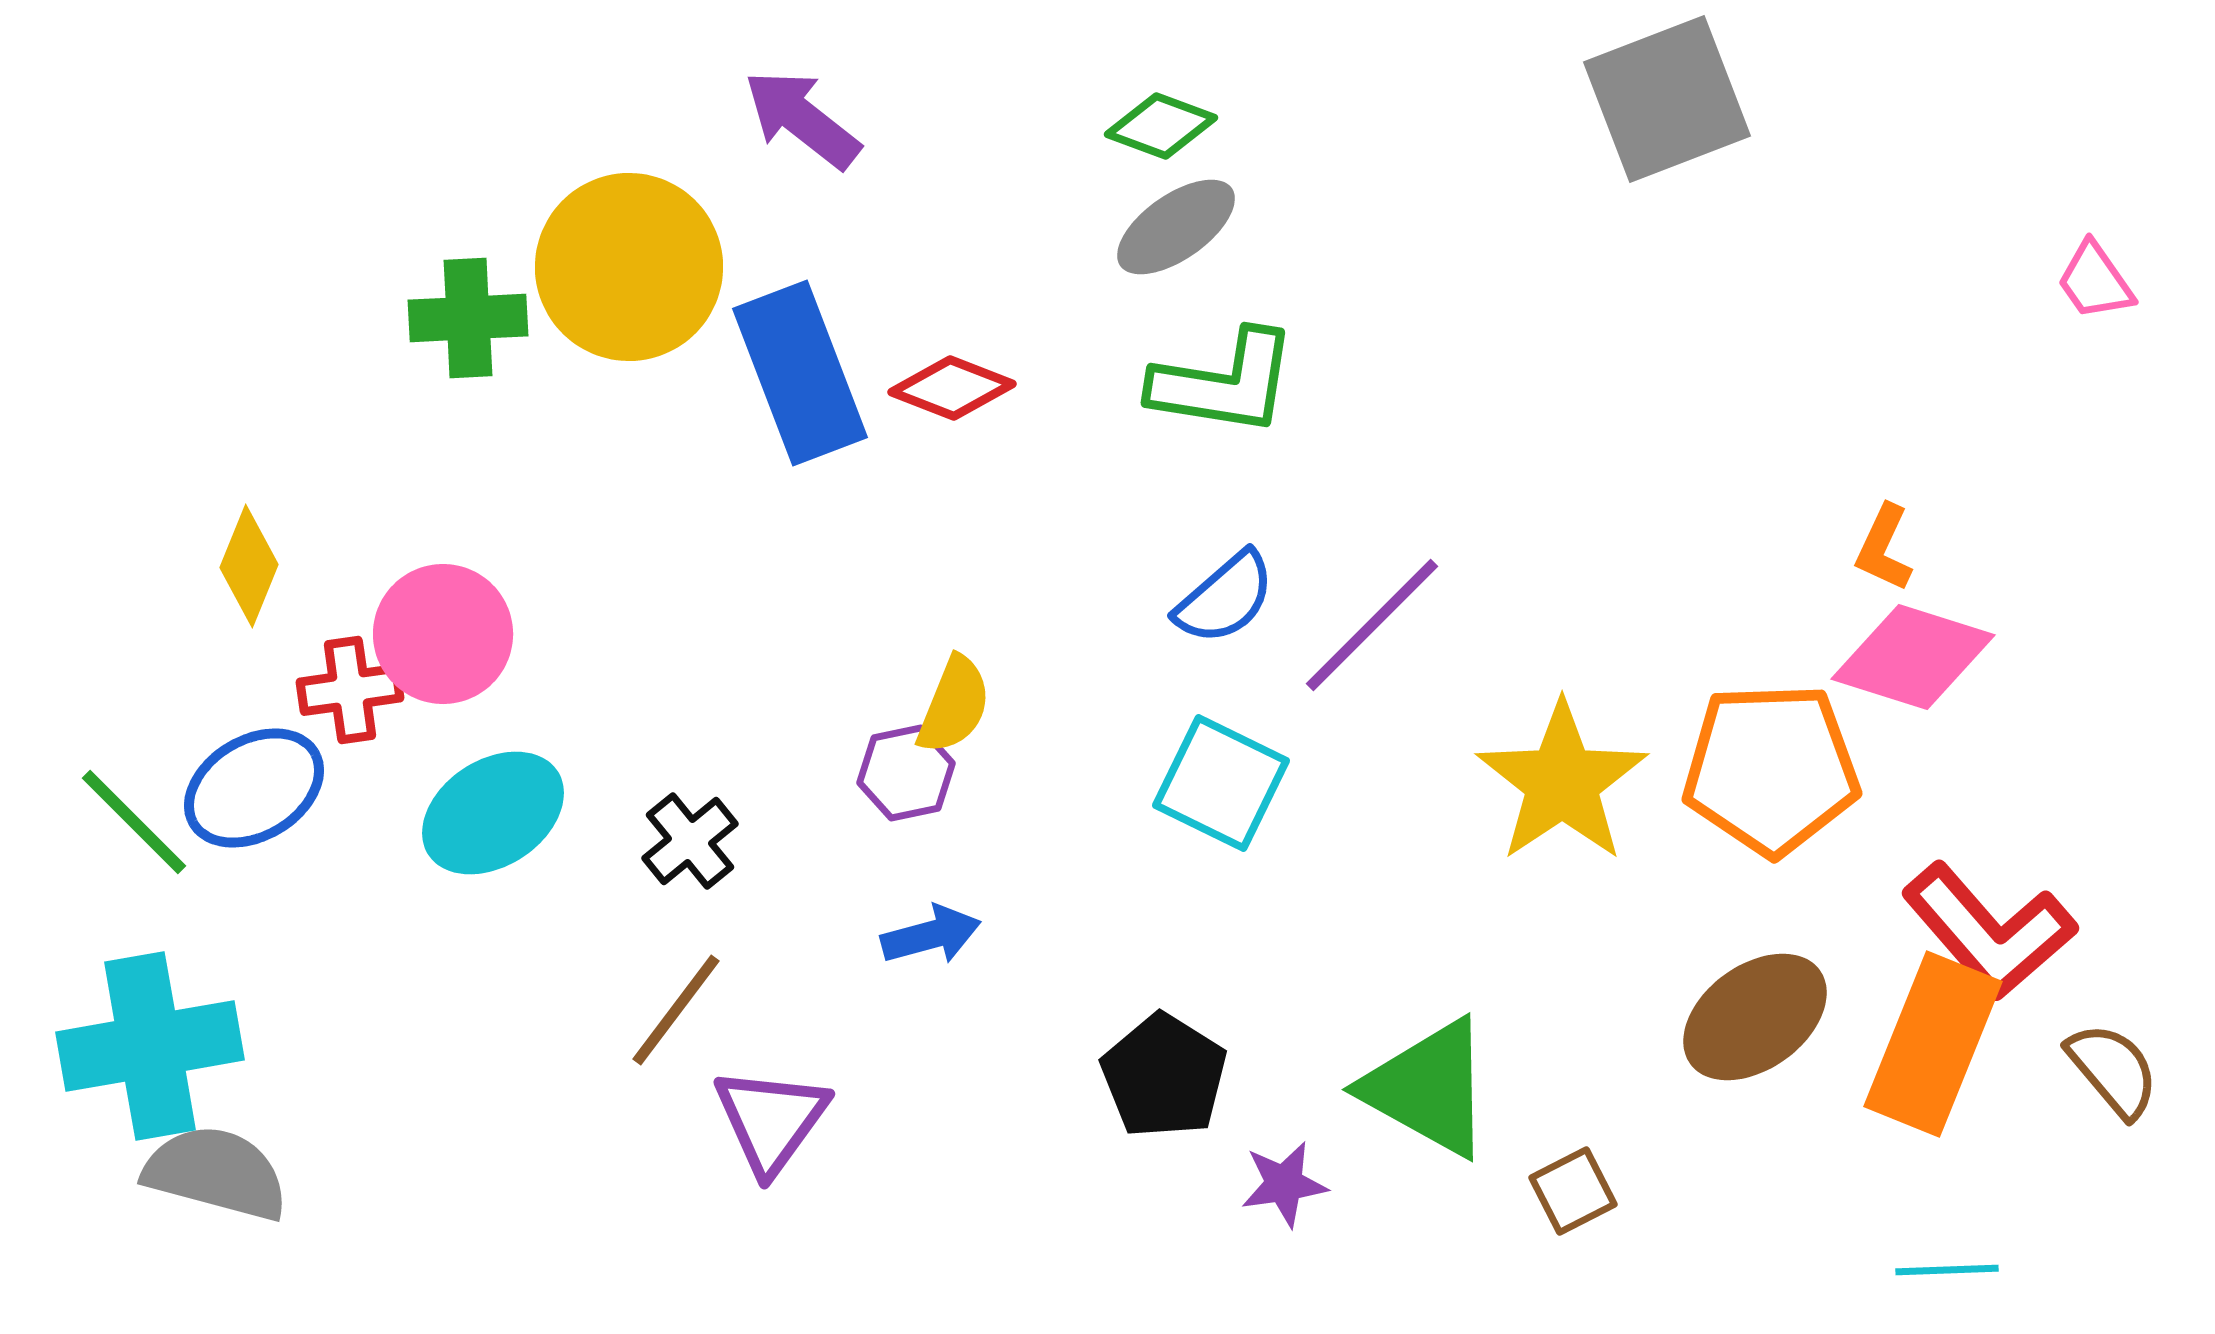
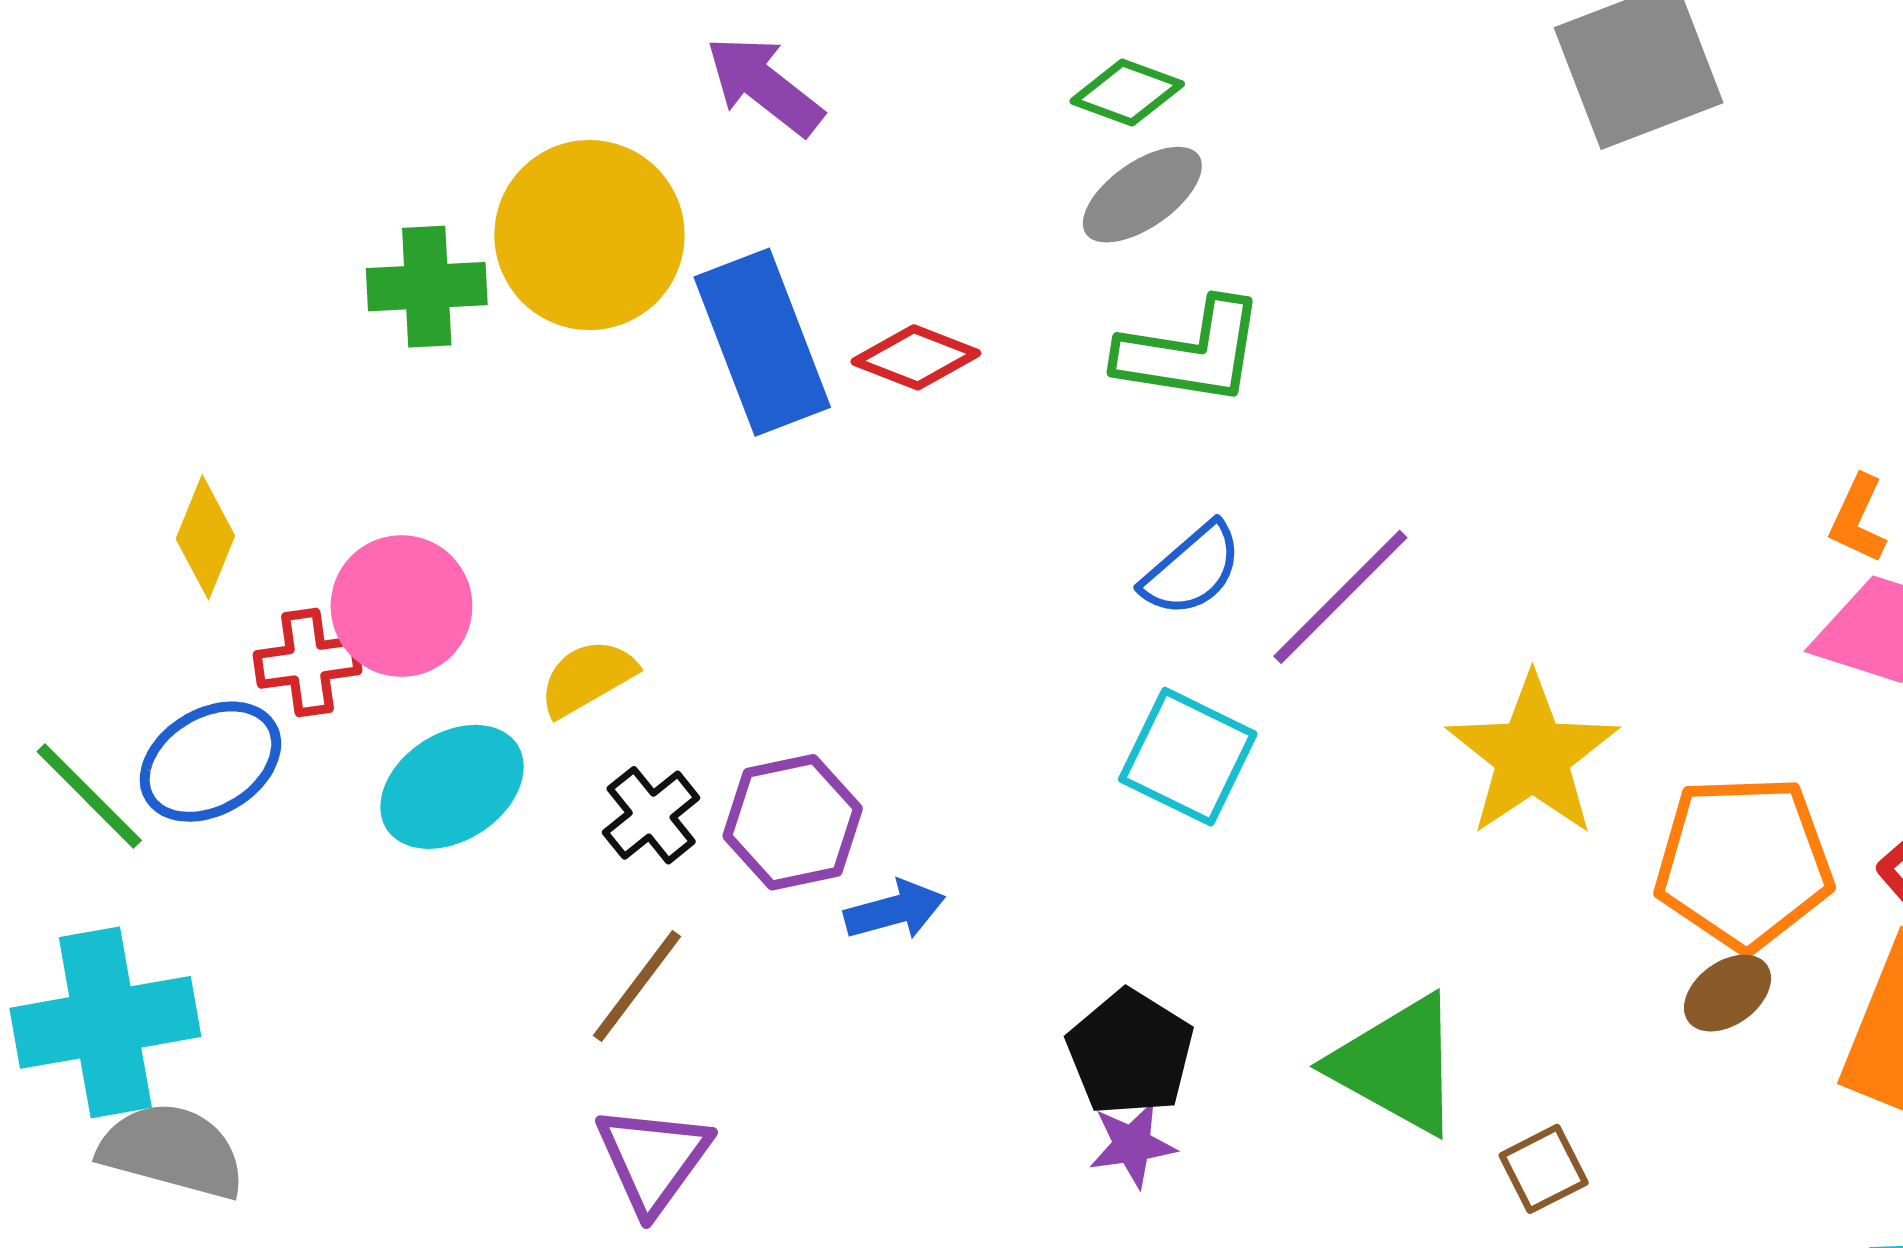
yellow semicircle: (954, 705) -> (587, 678), moved, turned -142
orange pentagon: (1771, 769) -> (1744, 863), moved
purple hexagon: (906, 773) -> (793, 822), moved, size x1.4
brown ellipse: (1755, 1017) -> (1728, 993), size x0.6
purple triangle: (771, 1120) -> (653, 1159), moved
purple star: (1284, 1184) -> (1132, 1145), moved

